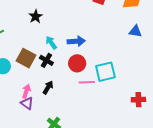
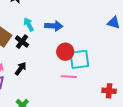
red circle: (77, 63) -> (65, 52), moved
pink line: (87, 82) -> (69, 77), moved

